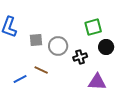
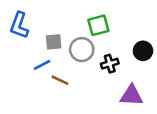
green square: (93, 27) -> (98, 25), moved
blue line: (20, 79) -> (42, 65), moved

